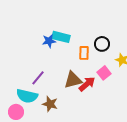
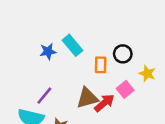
cyan rectangle: (61, 37) -> (73, 45), turned 36
blue star: (49, 41) -> (48, 51), moved

